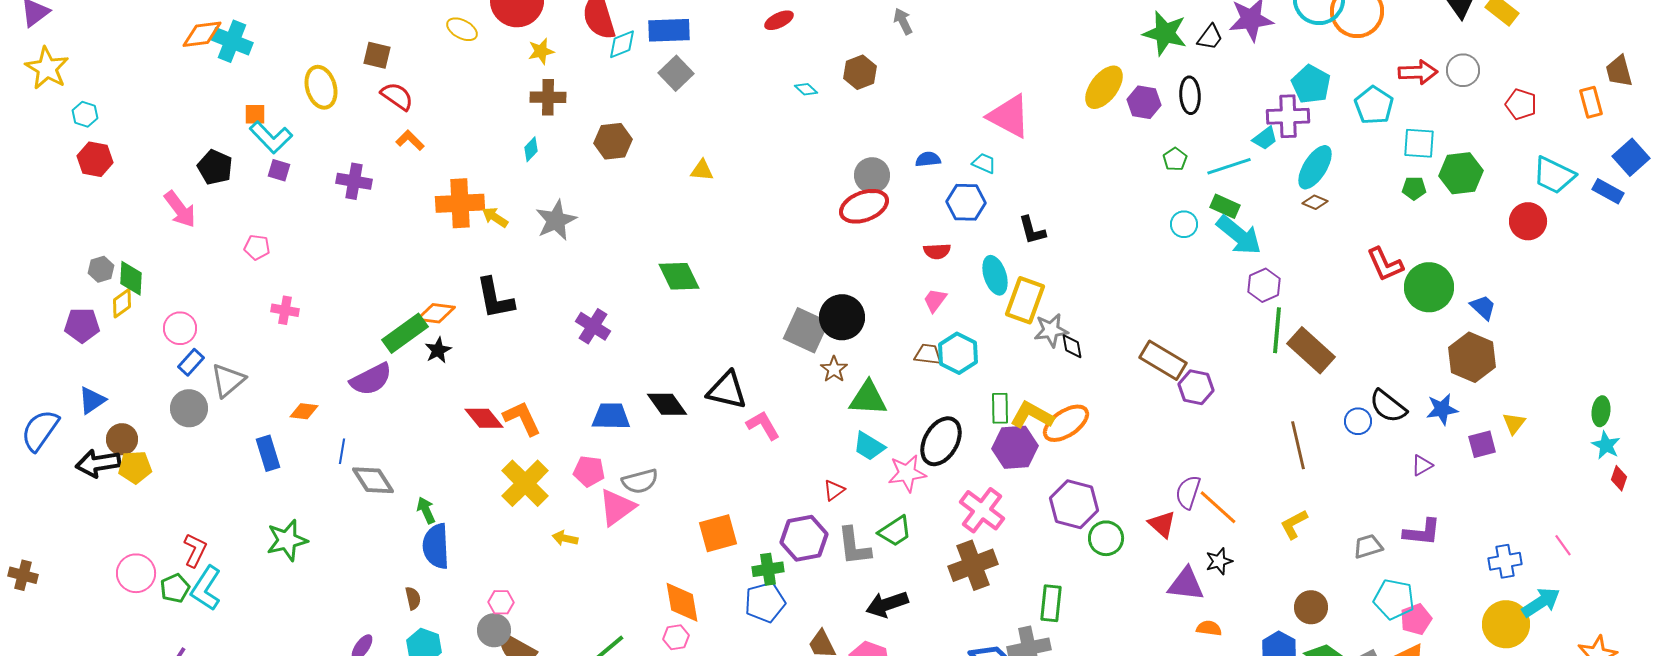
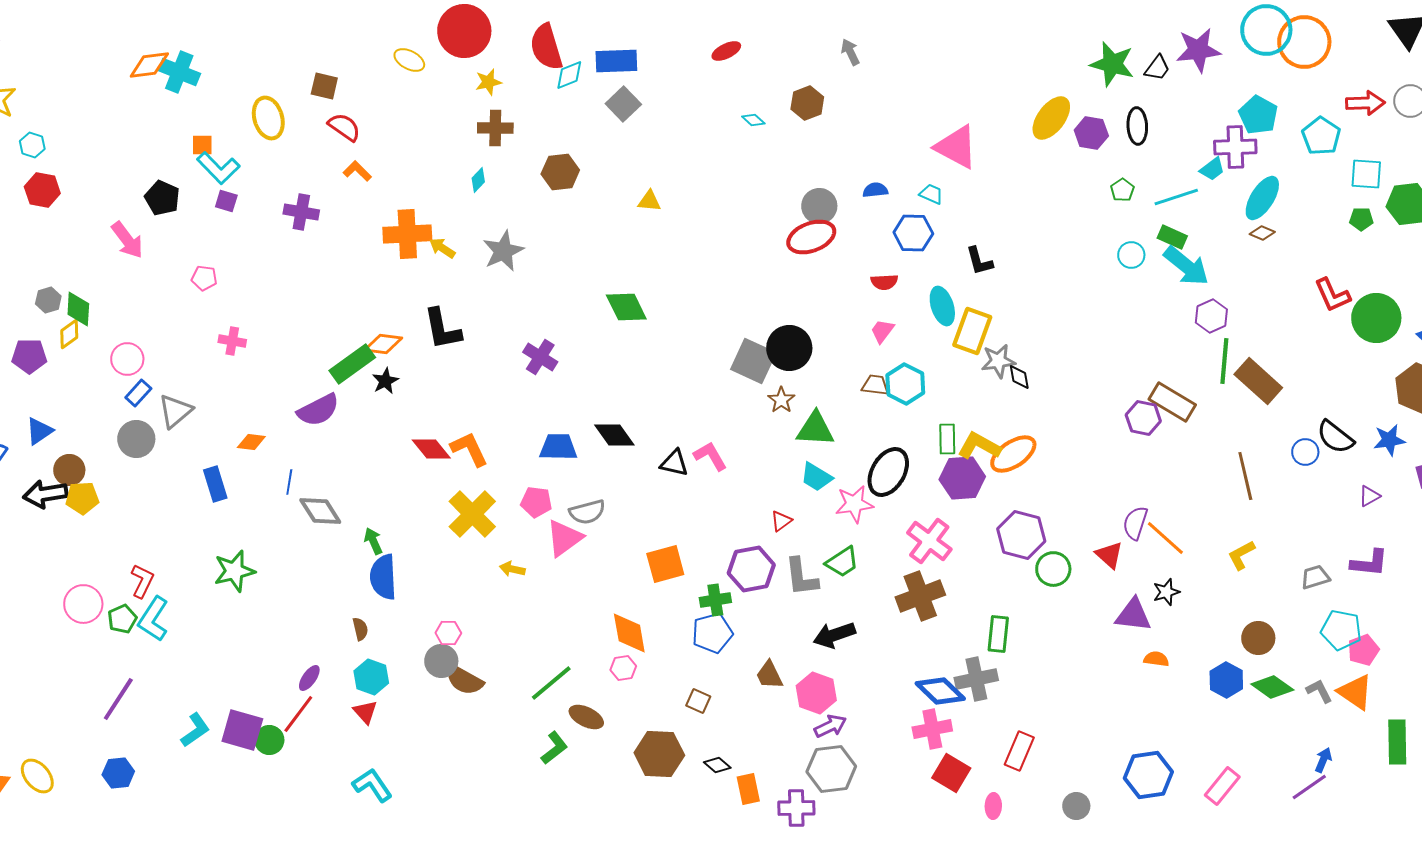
brown rectangle: (1163, 360) -> (1172, 402), moved
black triangle: (727, 390) -> (674, 463), moved, size x0.7

